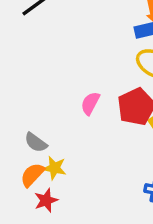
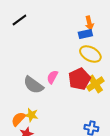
gray semicircle: (36, 142) -> (33, 85), moved, size x1.5

